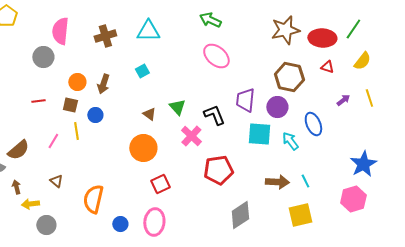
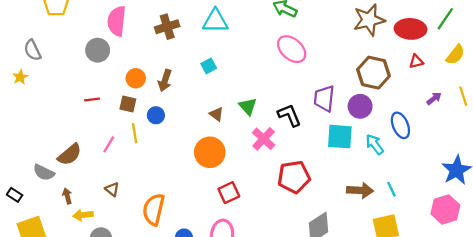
red triangle: (327, 67) -> (416, 61), turned -32

